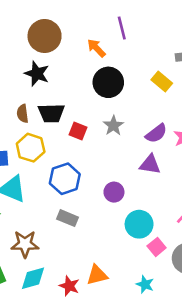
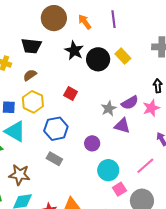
orange arrow: (96, 48) -> (85, 22), moved
black star: (37, 74) -> (74, 51), moved
yellow rectangle: (162, 81) -> (123, 56), moved
black trapezoid: (51, 113) -> (31, 46), moved
brown semicircle: (23, 114) -> (30, 75), turned 56
gray star: (113, 126) -> (109, 109), moved

